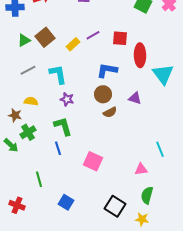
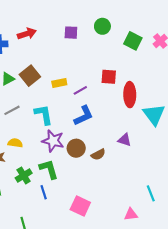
purple line: (93, 35) -> (80, 90), moved
yellow rectangle: (73, 44) -> (59, 83), turned 32
blue L-shape: (107, 70) -> (84, 116), moved, turned 145
brown circle: (103, 94) -> (76, 148), moved
purple star: (67, 99) -> (53, 141), size x1.5
green cross: (28, 132) -> (24, 176), moved

